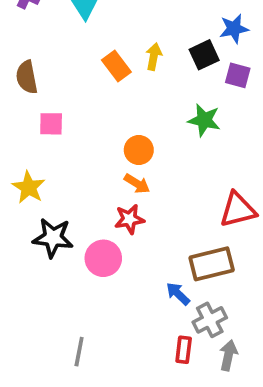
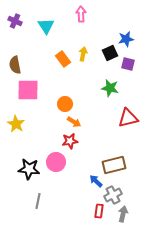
pink square: (51, 124) -> (28, 90), size x1.6
orange circle: (139, 150) -> (65, 104), moved
red triangle: (238, 210) -> (128, 118), moved
black star: (53, 238) -> (29, 169), moved
gray line: (79, 352) -> (38, 201), moved

